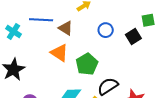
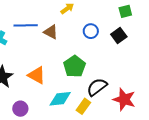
green square: (148, 20) -> (125, 11), moved
orange triangle: (59, 53) -> (37, 75), moved

